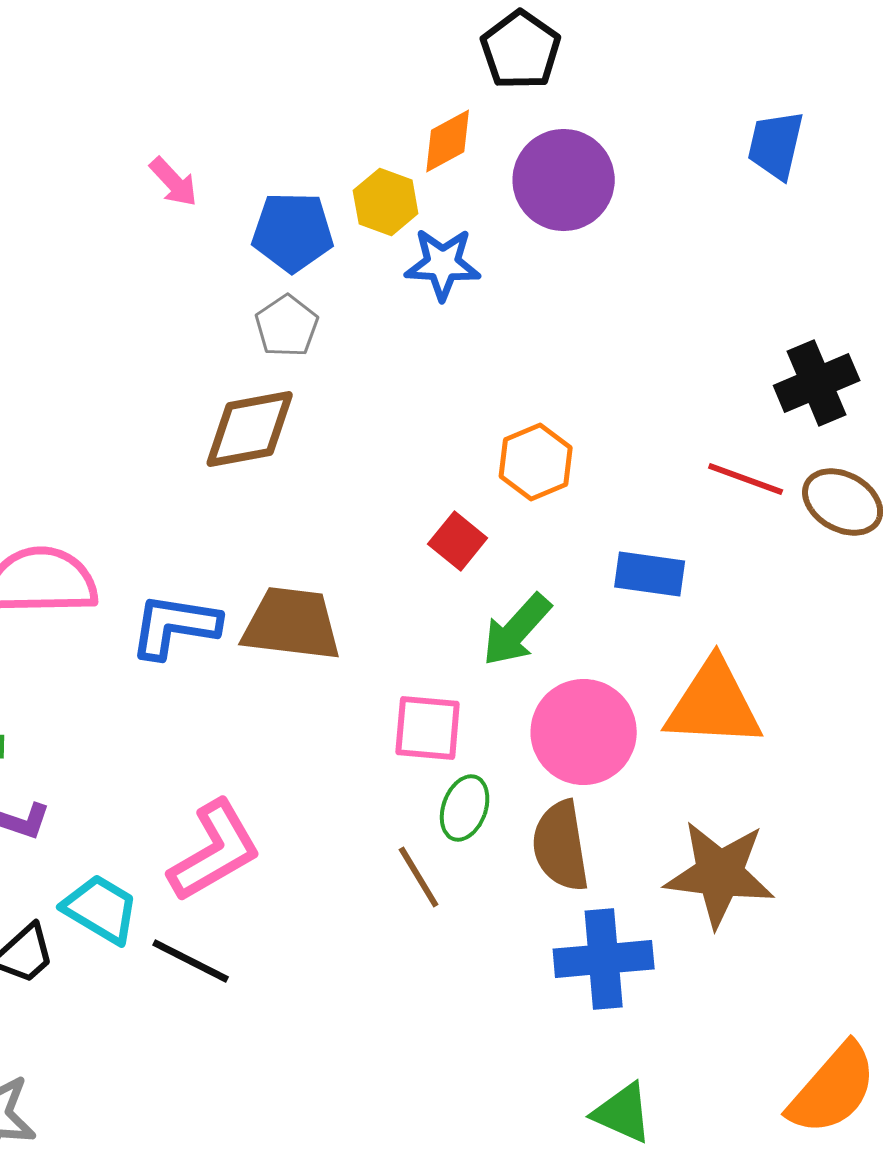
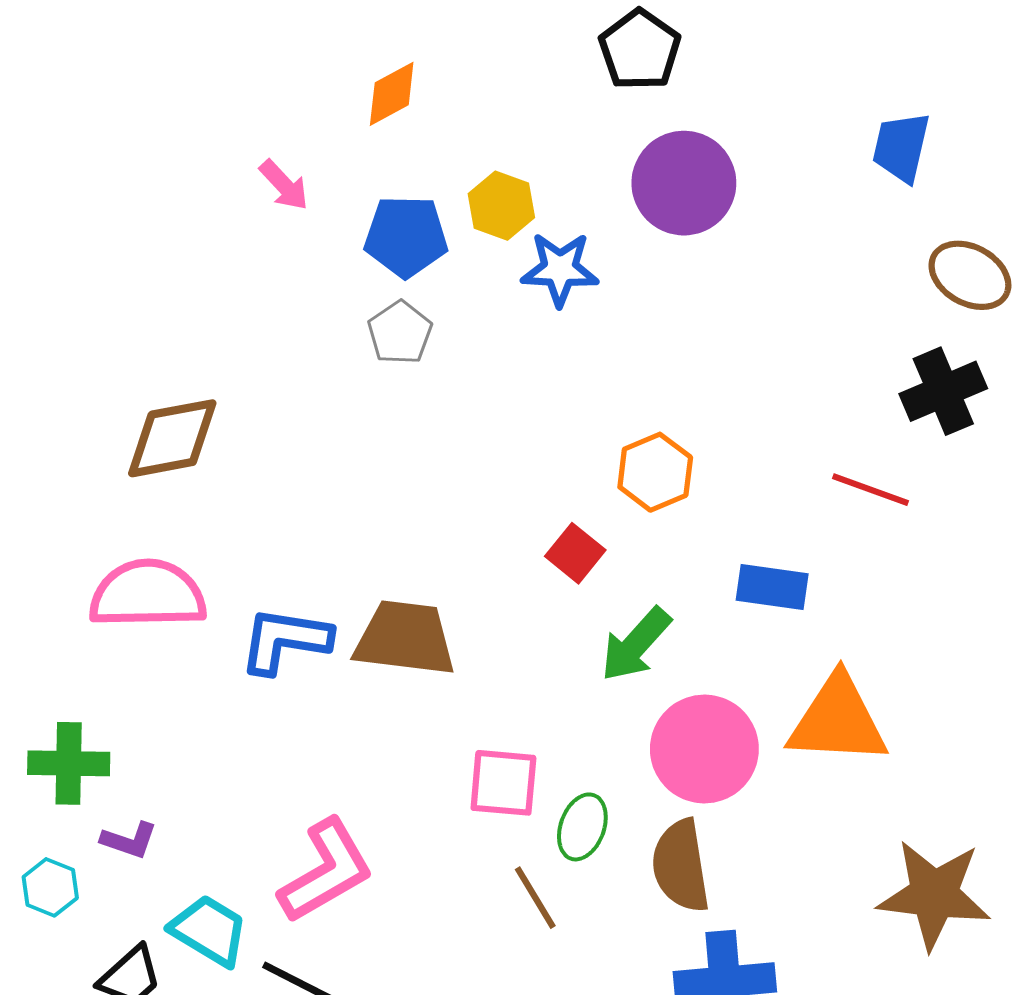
orange diamond: (448, 141) -> (392, 94), moved
brown diamond: (250, 429) -> (172, 438), moved
brown ellipse: (843, 502) -> (970, 275), moved
pink square: (428, 728) -> (503, 783), moved
brown star: (720, 874) -> (934, 895), moved

